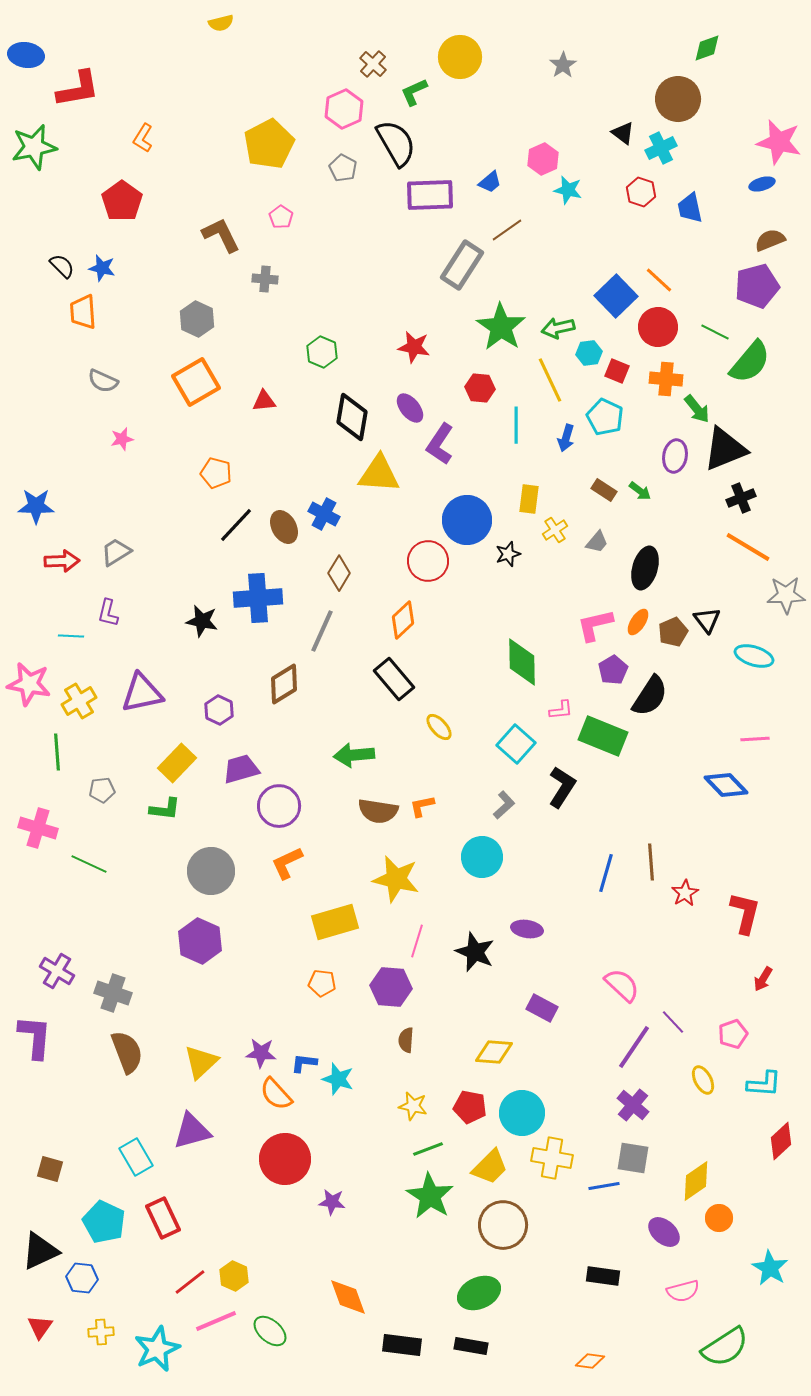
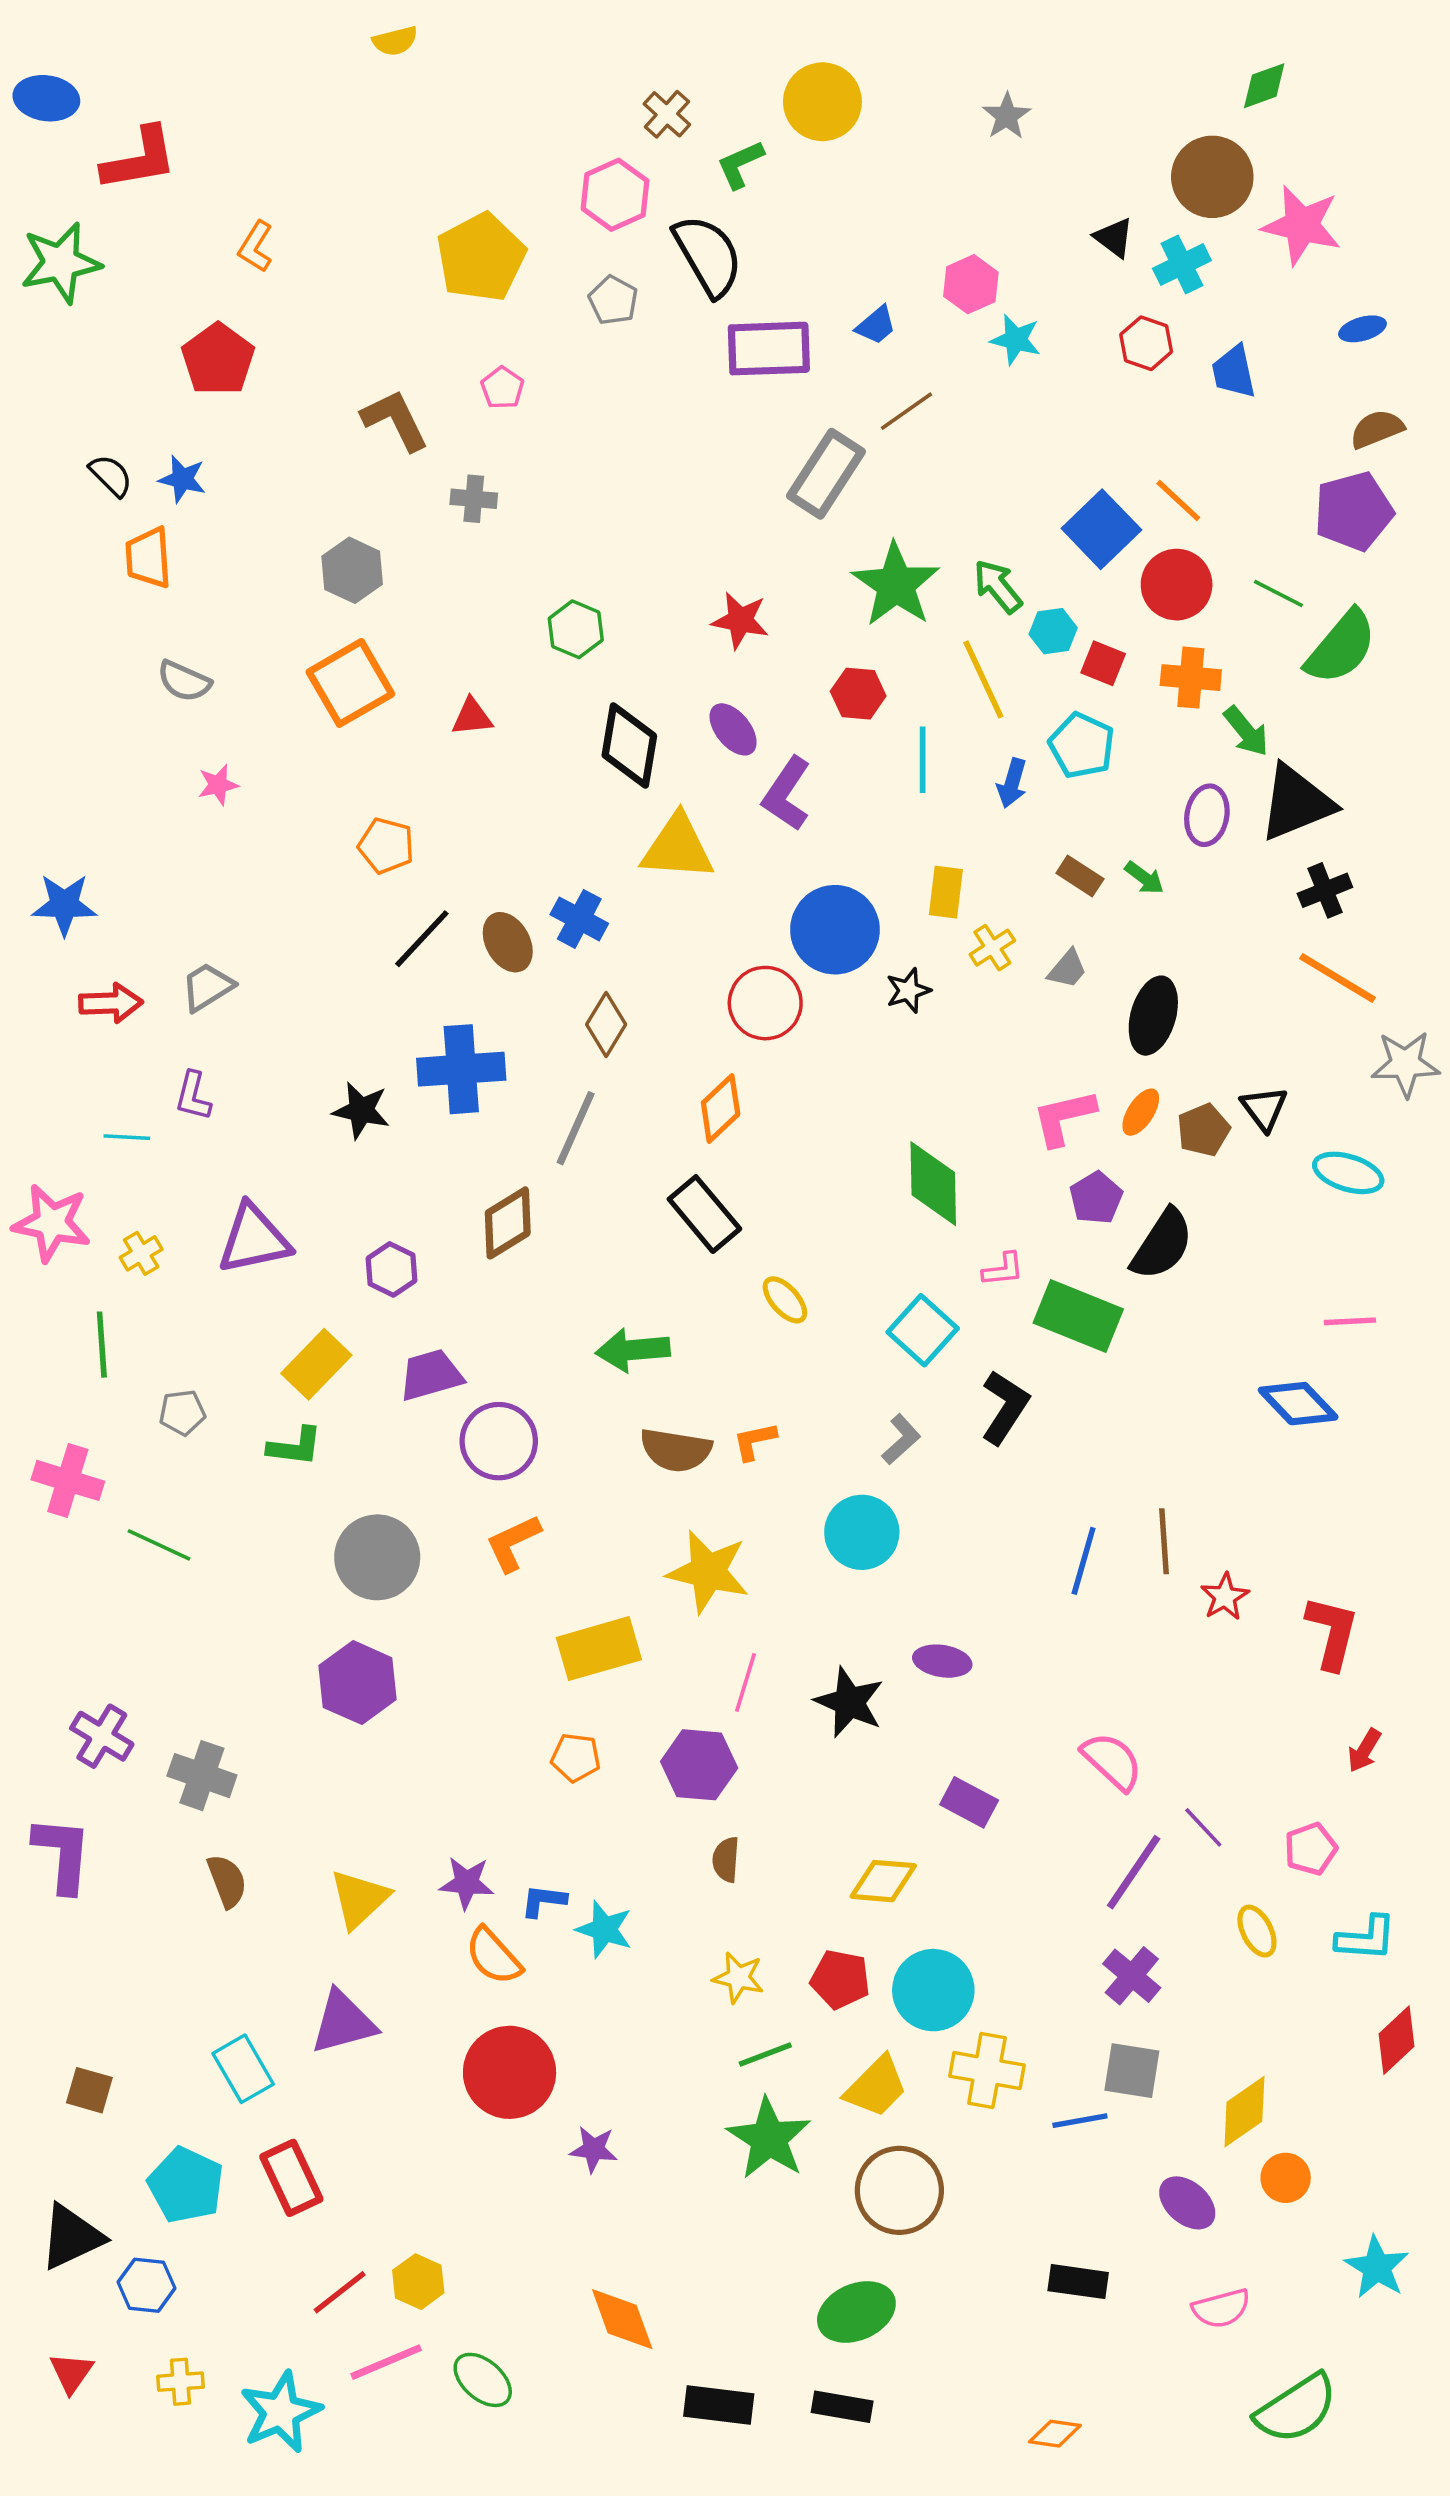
pink star: (779, 142) -> (1302, 225), moved
green arrow: (558, 328) -> (998, 586), turned 64
yellow cross: (79, 701) -> (141, 1253), size x0.7
brown semicircle: (127, 1052) -> (227, 1881), size x0.7

